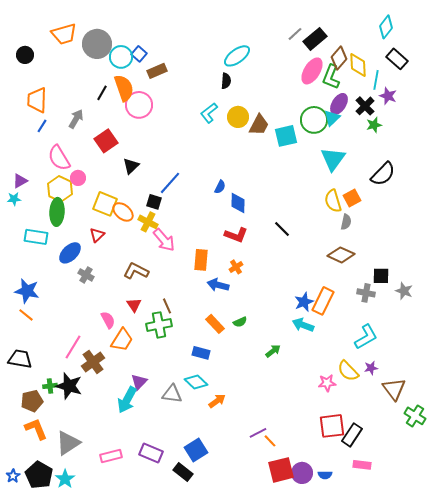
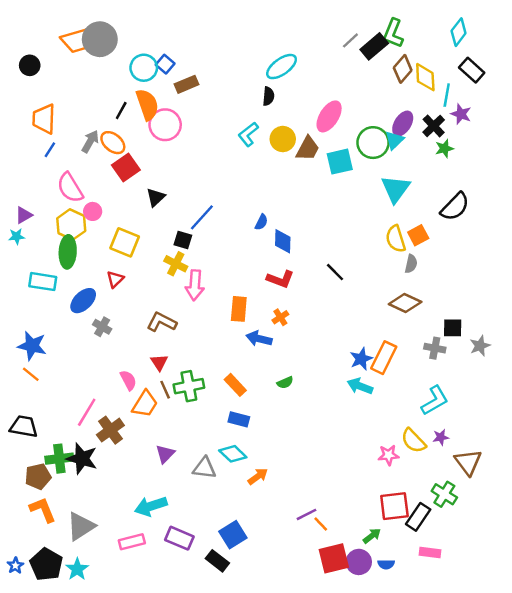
gray circle: (97, 44) -> (100, 39), moved
pink ellipse: (312, 71) -> (329, 116), moved
green L-shape: (331, 77) -> (393, 33), moved
orange ellipse: (123, 212) -> (113, 143), moved
pink arrow: (164, 240) -> (195, 285), turned 45
gray star: (404, 291) -> (480, 346), turned 30
brown line: (167, 306) -> (165, 390), moved
orange rectangle: (215, 324) -> (235, 385), moved
green arrow: (273, 351) -> (372, 536), moved
green cross: (50, 386) -> (59, 459), size x1.6
cyan arrow: (127, 400) -> (151, 506), moved, turned 44
green cross: (415, 416) -> (444, 494), moved

